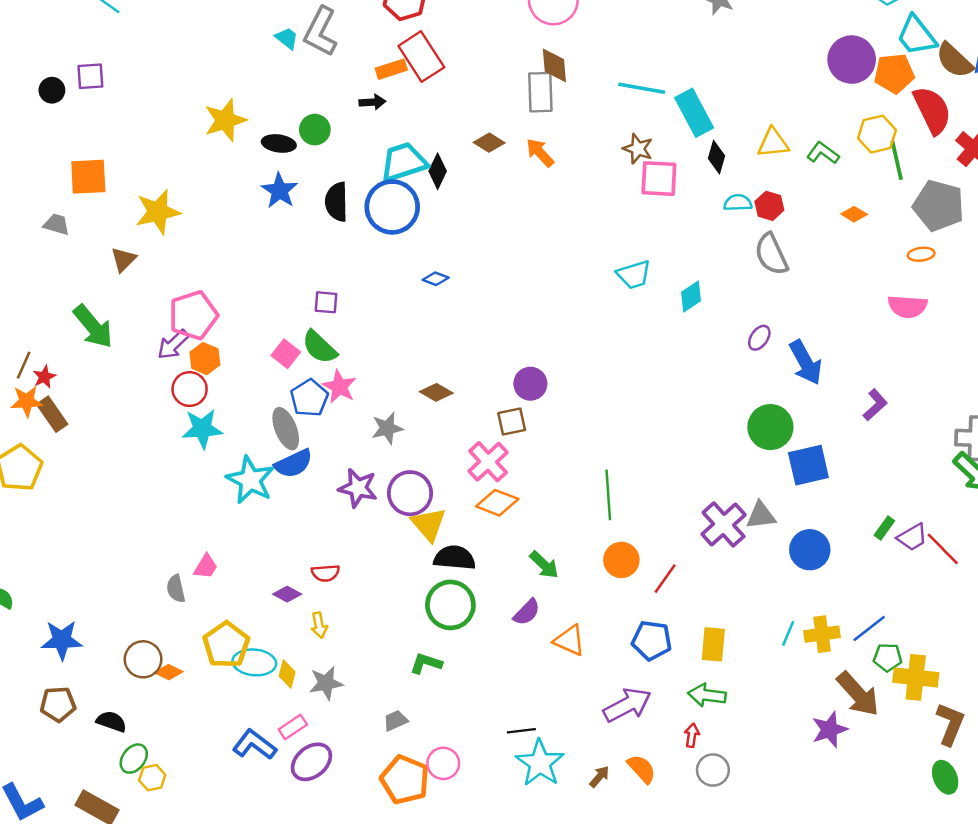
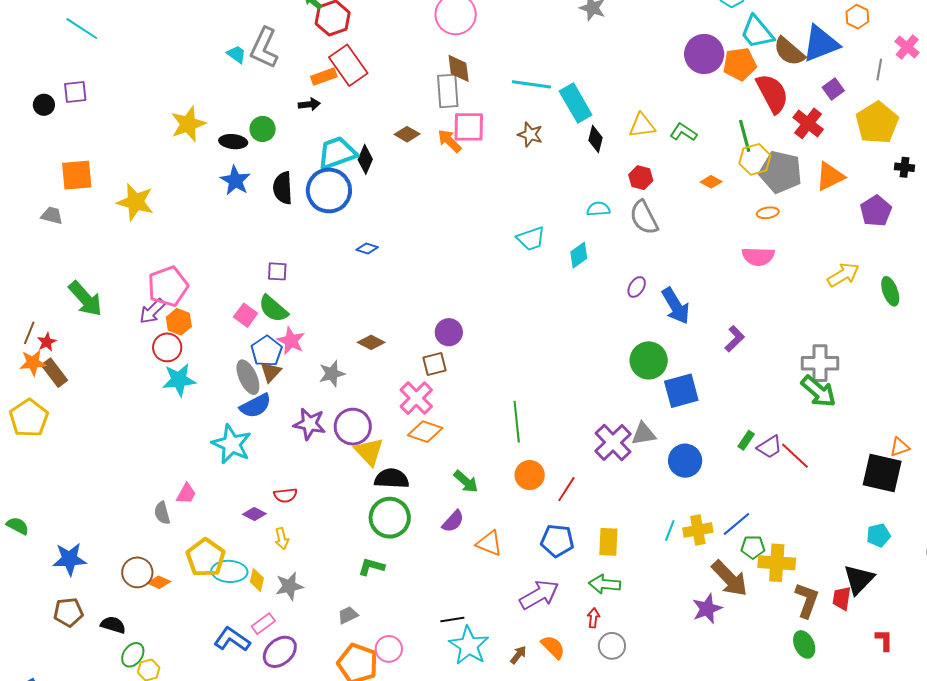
yellow hexagon: (877, 134) -> (755, 159), moved
pink square: (659, 179) -> (469, 127), moved
cyan semicircle: (738, 203) -> (598, 209), moved
yellow star: (158, 212) -> (135, 202), turned 30
brown triangle: (123, 260) -> (271, 372), moved
cyan star: (250, 480) -> (232, 444), moved

